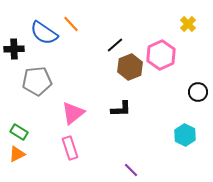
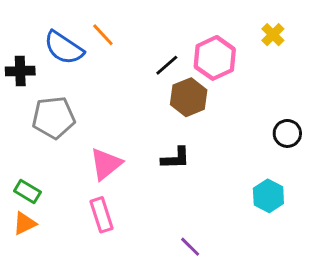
pink hexagon: (161, 55) -> (215, 58), moved

